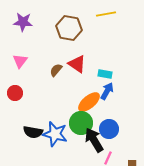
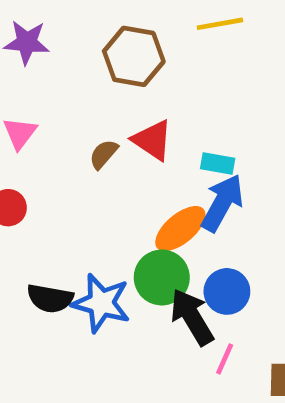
blue arrow: (107, 91) -> (222, 203), size x1.4

